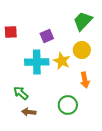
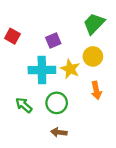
red square: (11, 32) -> (12, 36), turned 32
green circle: (68, 105) -> (57, 103), moved
brown arrow: (29, 112) -> (59, 132), moved

